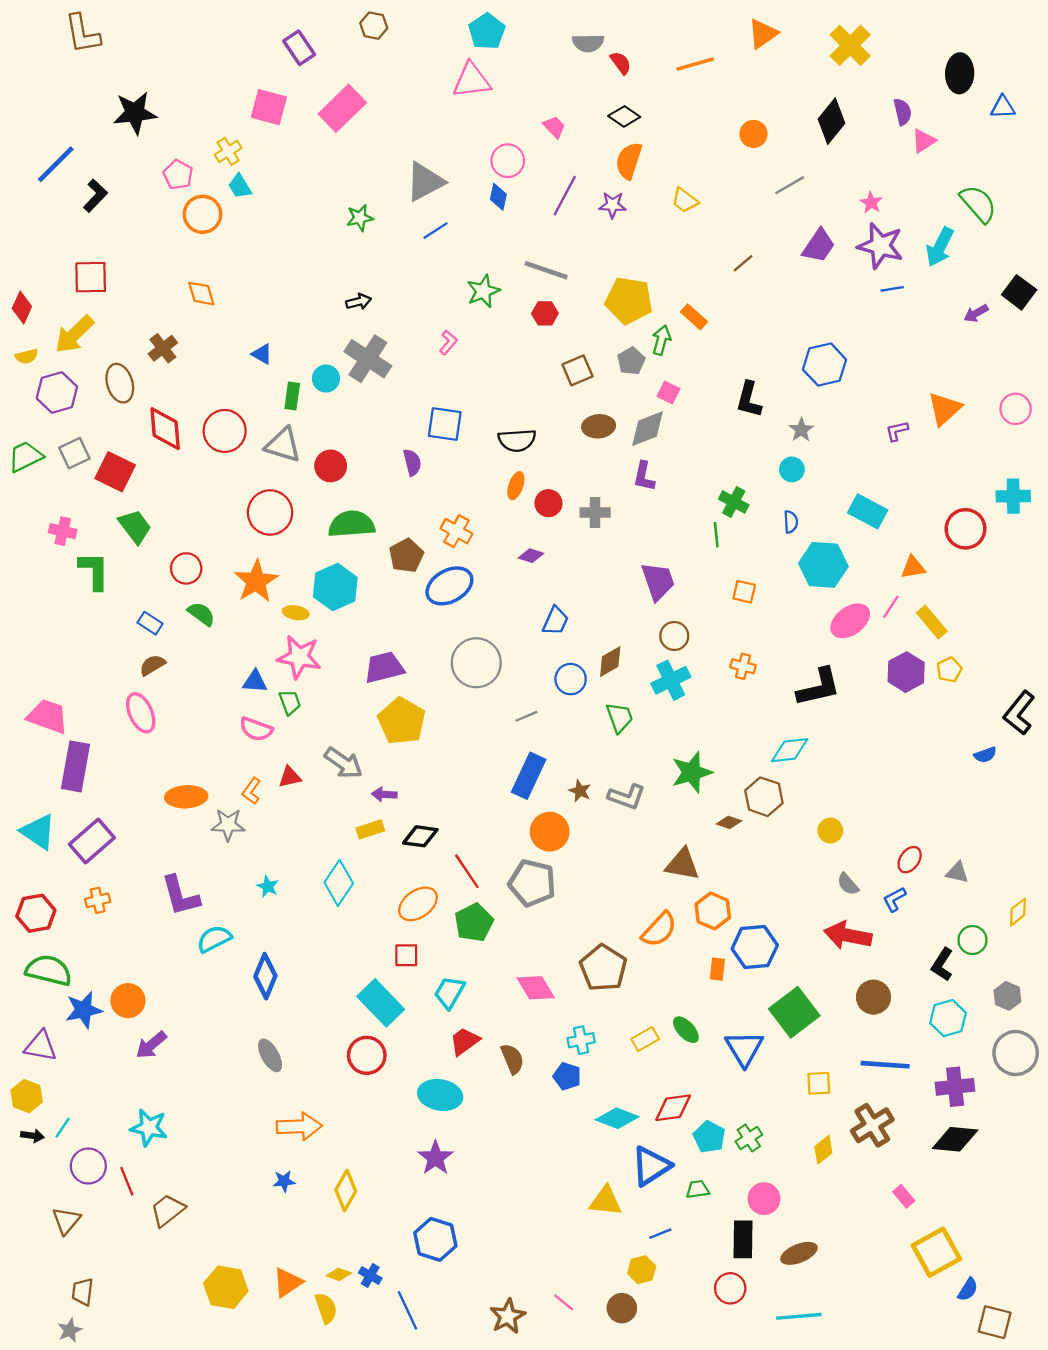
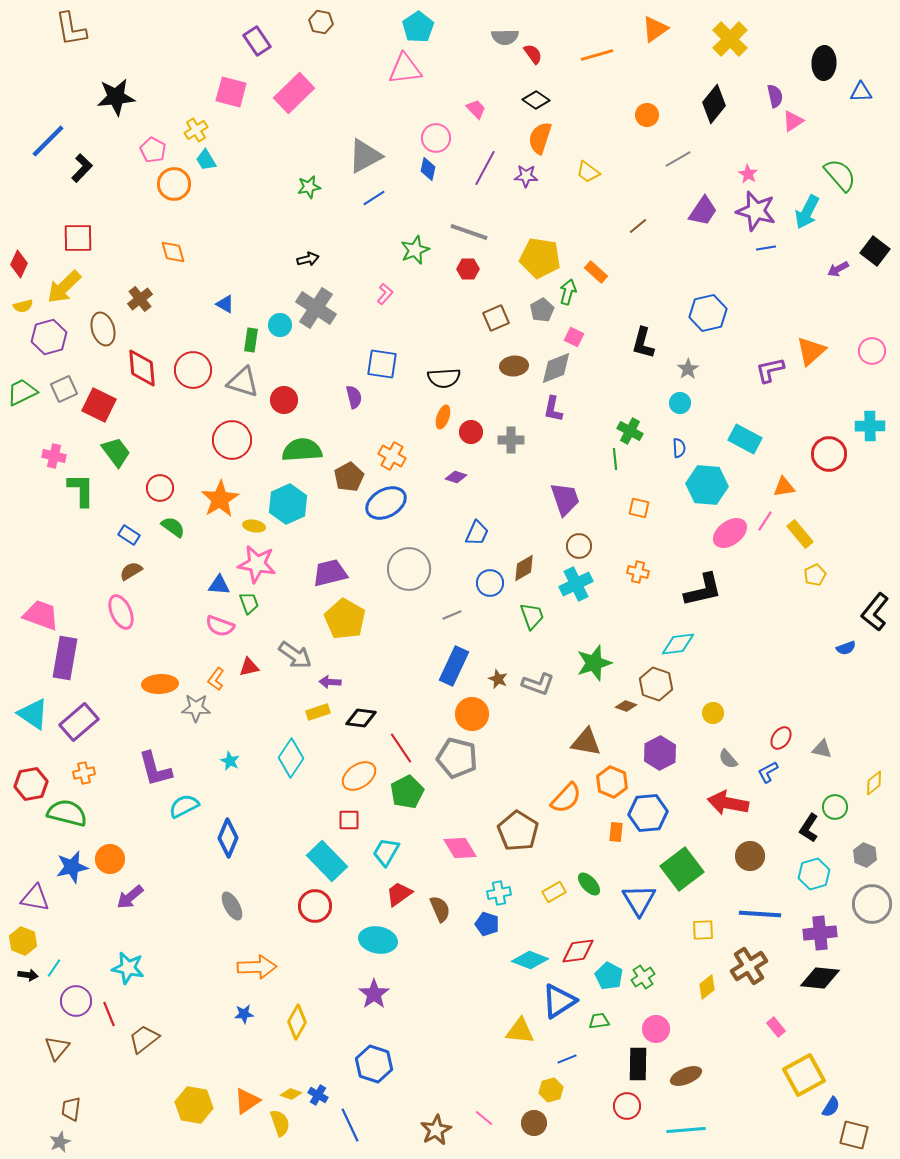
purple L-shape: (897, 431) -> (770, 370), size x1.4
purple hexagon: (906, 672) -> (660, 753), moved
green semicircle: (49, 970) -> (67, 813), moved

